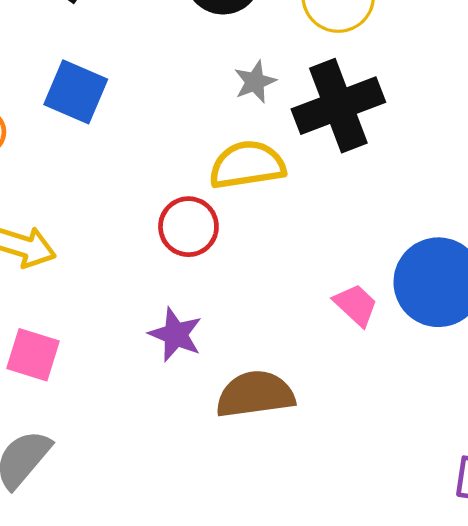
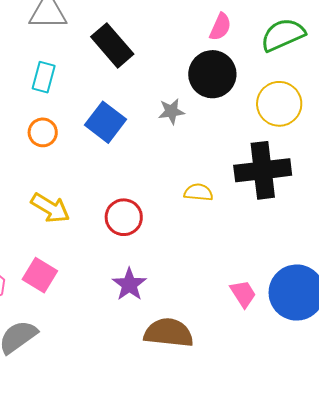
gray star: (255, 82) -> (171, 111), moved
yellow semicircle: (247, 165) -> (198, 192), size x0.6
red circle: (188, 227) -> (124, 217), moved

